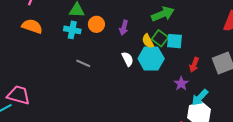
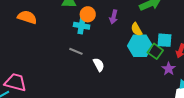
cyan cross: (72, 30) -> (82, 26), moved
green square: (160, 38) -> (155, 51), moved
cyan square: (175, 41) -> (165, 40), moved
white semicircle: (128, 59) -> (99, 65), moved

